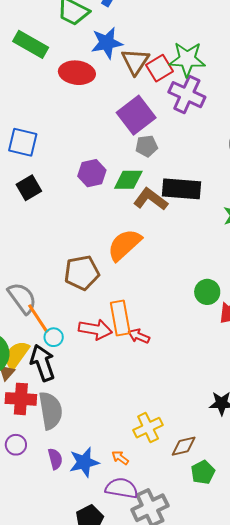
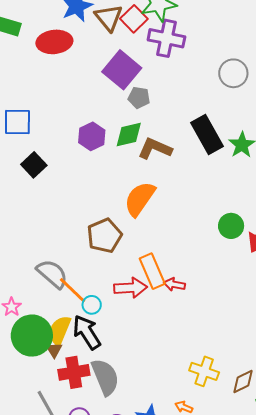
gray pentagon: (147, 146) -> (139, 98), turned 30
black rectangle: (182, 189) -> (207, 134), moved, turned 69
yellow cross: (148, 428) -> (204, 371), turned -32

